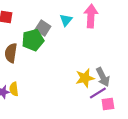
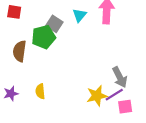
yellow star: (85, 78) -> (97, 96), moved
yellow semicircle: (14, 89) -> (40, 91), moved

